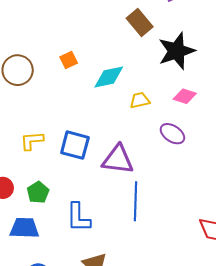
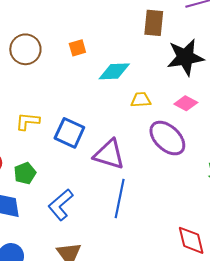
brown rectangle: (140, 22) -> (154, 23), turned 36
purple ellipse: (172, 134) -> (167, 138), size x1.5
blue L-shape: (78, 217) -> (61, 205), turned 40

